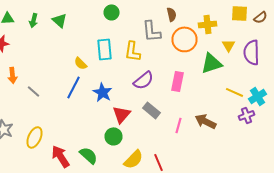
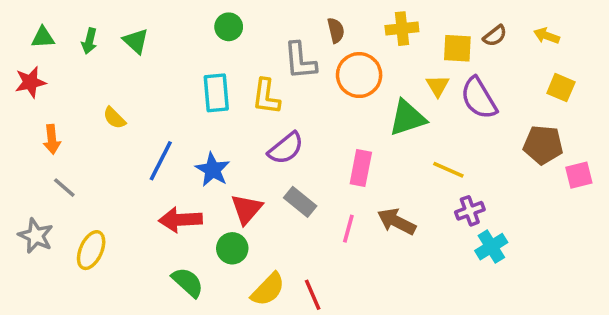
yellow square: (240, 13) -> (457, 48), moved
yellow cross: (208, 24) -> (402, 29), moved
purple semicircle: (252, 52) -> (479, 98), turned -30
yellow semicircle: (80, 63) -> (114, 118), moved
pink rectangle: (178, 81) -> (361, 168), moved
gray line: (34, 91) -> (64, 188), moved
cyan cross: (258, 96) -> (491, 247), moved
red arrow: (60, 156) -> (180, 220), moved, turned -60

